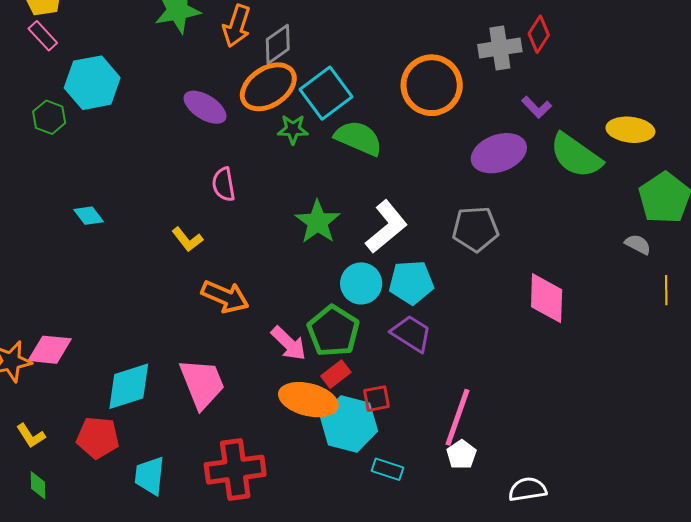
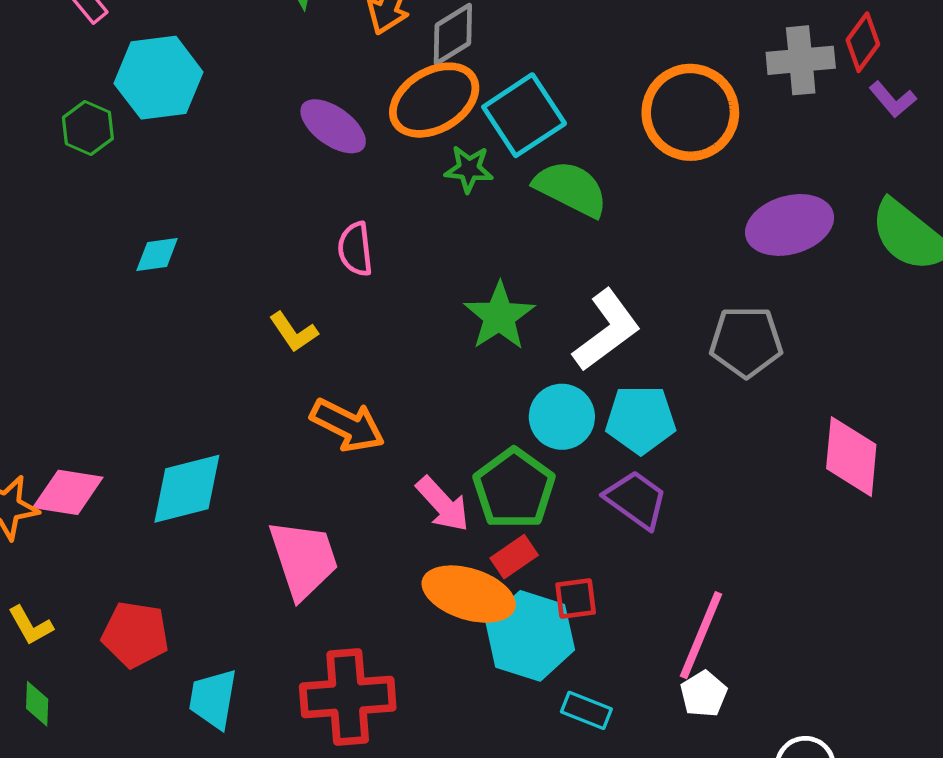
purple L-shape: (537, 107) -> (893, 99), moved
cyan diamond: (89, 216) -> (157, 255), moved, turned -64
cyan diamond: (129, 386) -> (187, 489), moved

